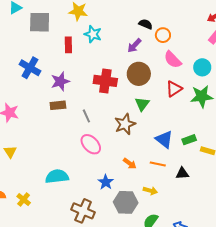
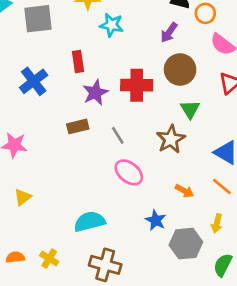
red rectangle: (68, 45) -> (78, 61), moved
blue cross: (30, 68) -> (34, 81), turned 30
purple star: (60, 81) -> (95, 93), moved
yellow triangle: (10, 152) -> (23, 197), turned 32
orange line: (158, 164) -> (222, 187), turned 35
yellow arrow: (150, 191) -> (217, 223), turned 96
brown cross: (83, 211) -> (105, 265), moved

